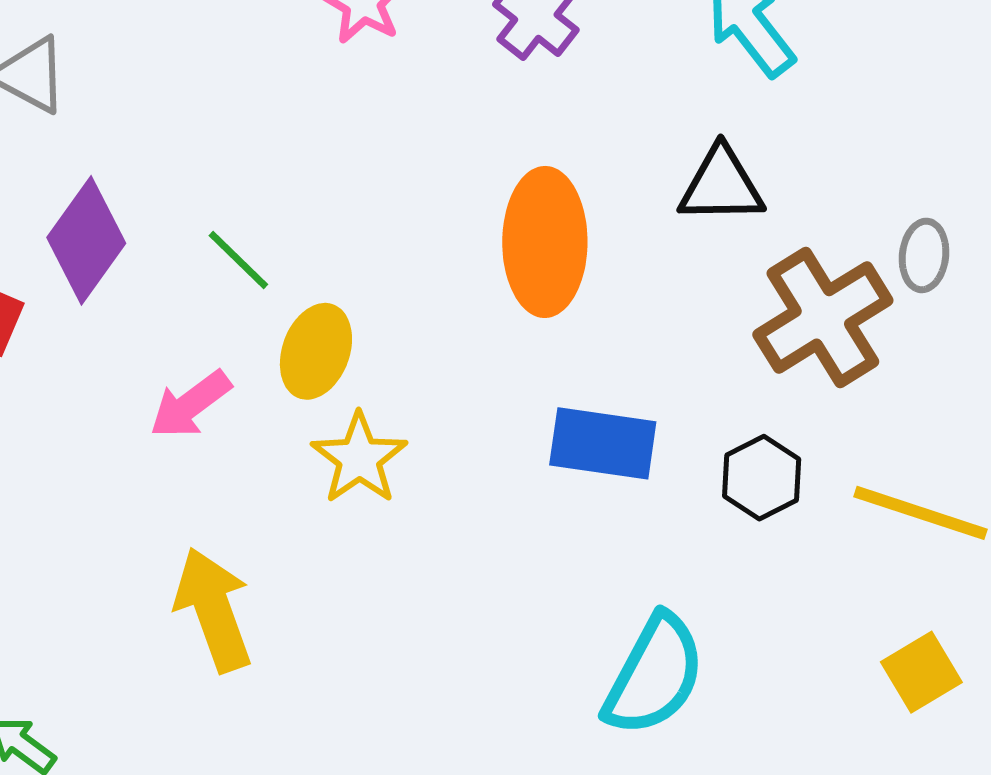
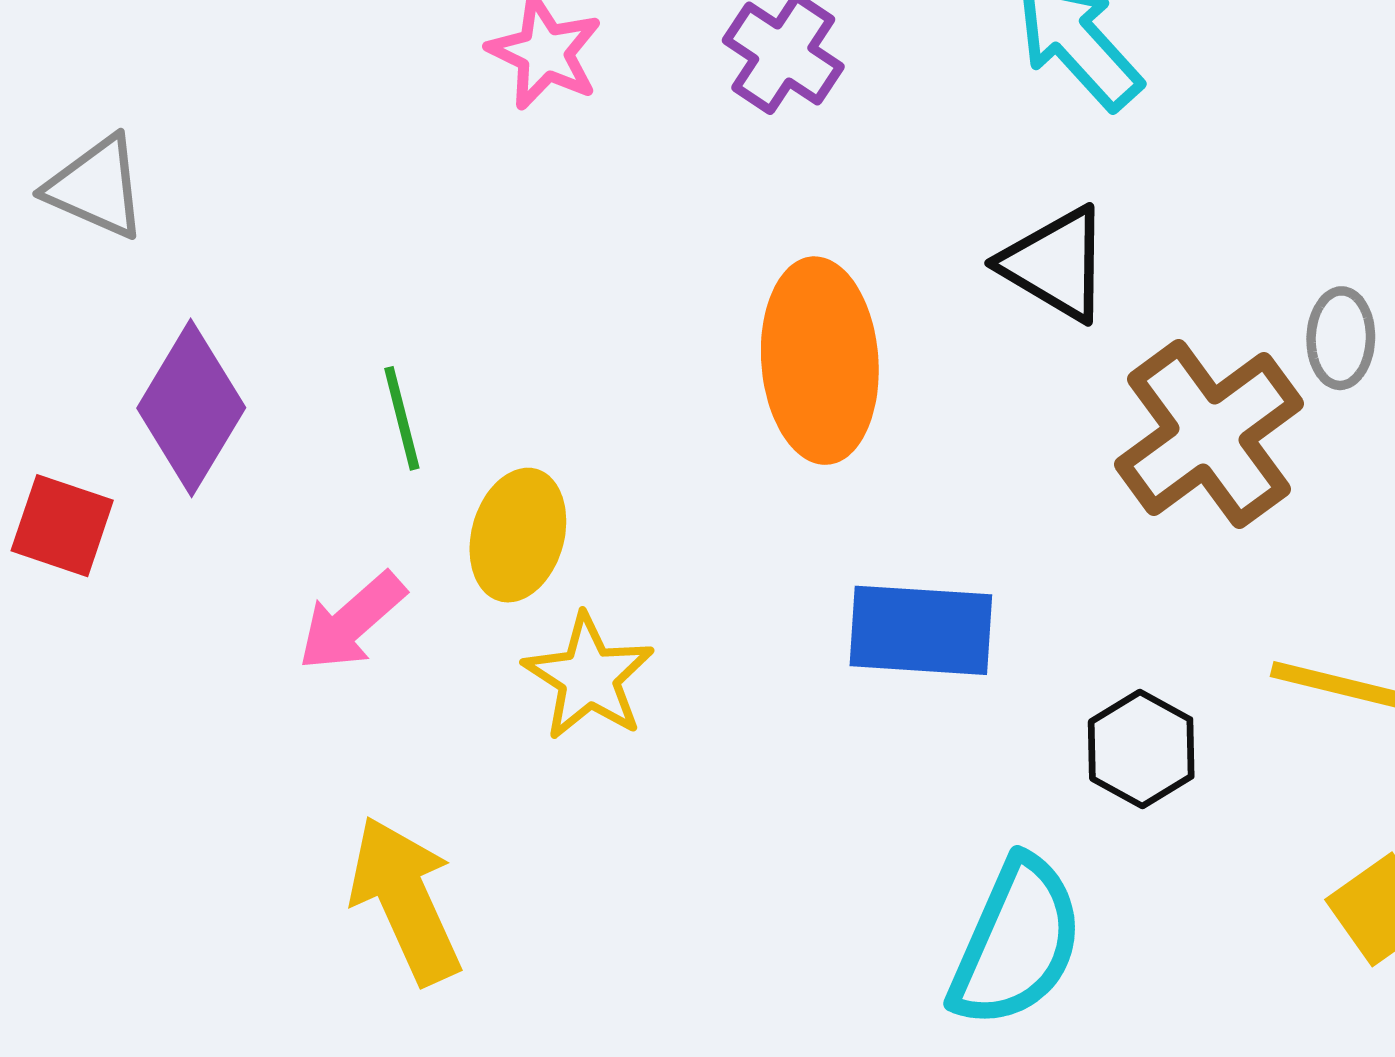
black triangle: (721, 185) -> (1055, 264), turned 36
green line: (238, 260) -> (402, 418), turned 36
black hexagon: (762, 478) -> (1141, 749), moved

